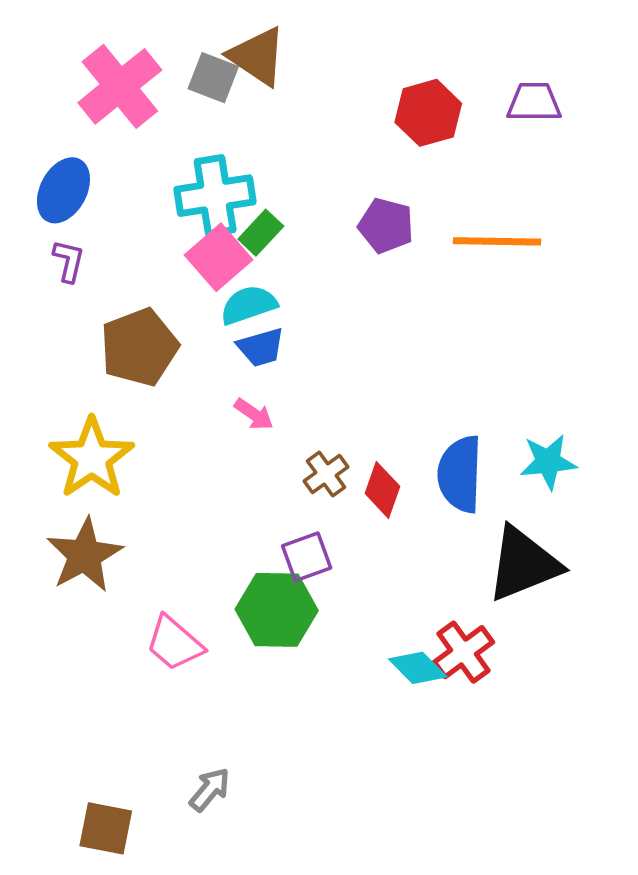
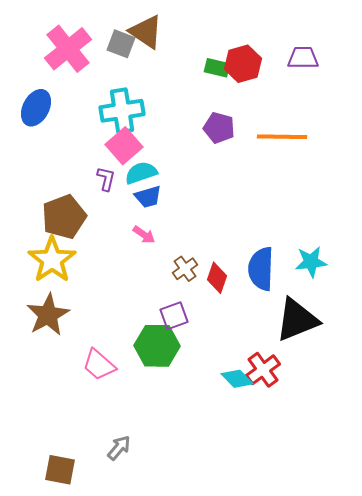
green rectangle: (261, 233) -> (217, 68), moved, turned 60
purple L-shape: (69, 261) -> (106, 179), moved
brown pentagon: (139, 347) -> (64, 217), moved

